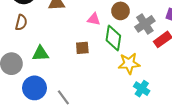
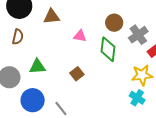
pink triangle: (94, 19) -> (80, 36), moved
brown square: (82, 48) -> (77, 74), moved, turned -32
yellow star: (129, 63) -> (142, 75), moved

